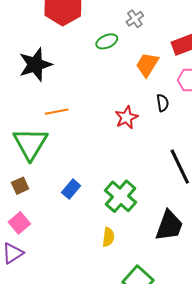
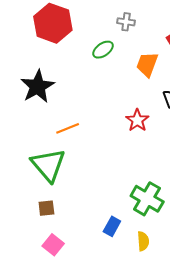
gray cross: (135, 19) -> (126, 22), turned -36
brown square: (20, 186) -> (46, 208), turned 30
blue rectangle: (71, 189) -> (112, 226), moved

